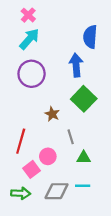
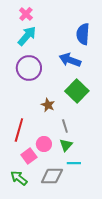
blue arrow: (76, 65) -> (70, 60), turned -65
green triangle: (84, 157) -> (66, 145), moved, turned -48
cyan line: (83, 186) -> (74, 163), moved
green arrow: (21, 193) -> (19, 178), turned -144

